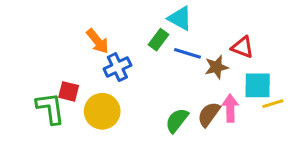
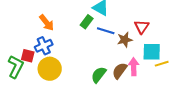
red triangle: (242, 47) -> (142, 27), turned 42
blue cross: (117, 67) -> (44, 46), moved
green L-shape: (50, 108) -> (16, 67), turned 35

